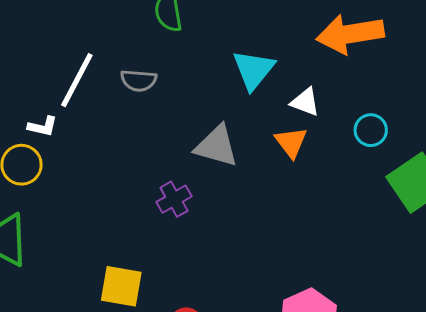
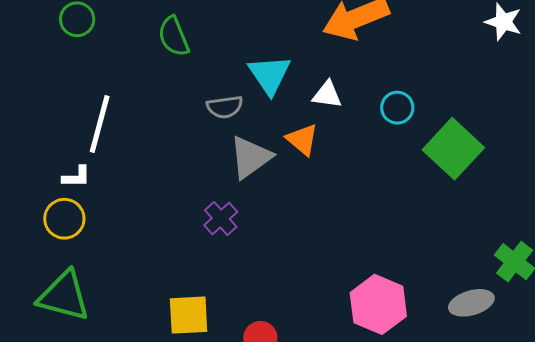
gray semicircle: (139, 80) -> (225, 107), moved
orange triangle: (291, 142) -> (302, 139), moved
gray triangle: (217, 146) -> (250, 157), turned -39

